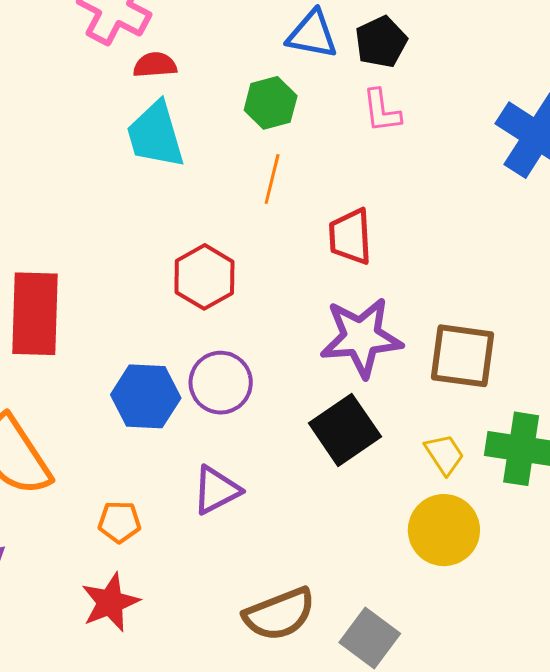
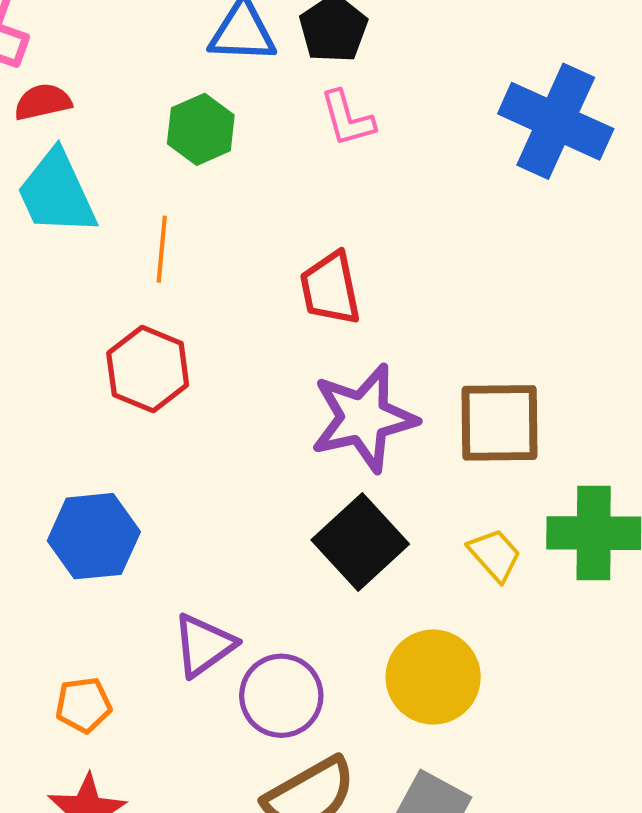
orange line: (272, 179) -> (162, 249), moved
purple circle: (221, 383) -> (281, 696), moved
yellow circle: (444, 530) -> (433, 677), moved

